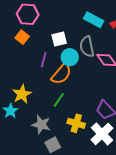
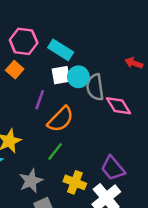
cyan rectangle: (94, 20) -> (61, 50), moved
cyan circle: (70, 57) -> (78, 77), moved
gray star: (41, 125) -> (31, 181), turned 30

